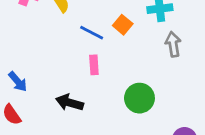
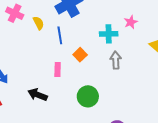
orange square: (123, 25) -> (80, 55), moved
blue line: (92, 33) -> (60, 35), moved, turned 48

